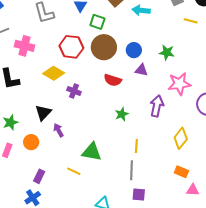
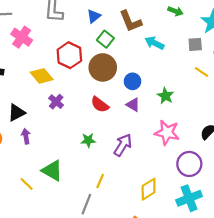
purple arrow: (157, 106) -> (123, 145), moved
green star: (122, 114) -> (88, 140), moved

